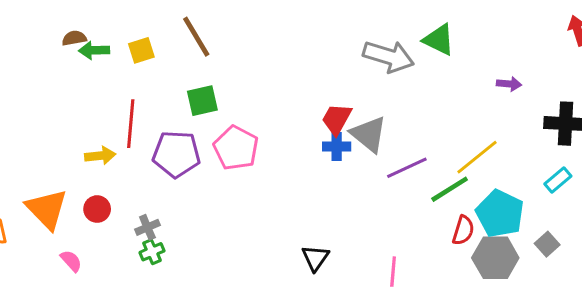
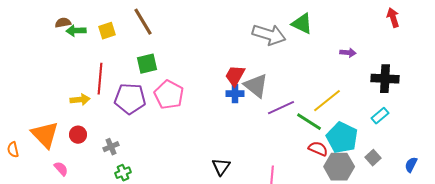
green line: (450, 189) -> (309, 122), turned 64
red semicircle: (463, 230) -> (318, 149), turned -84
green cross: (152, 252) -> (123, 173), moved

